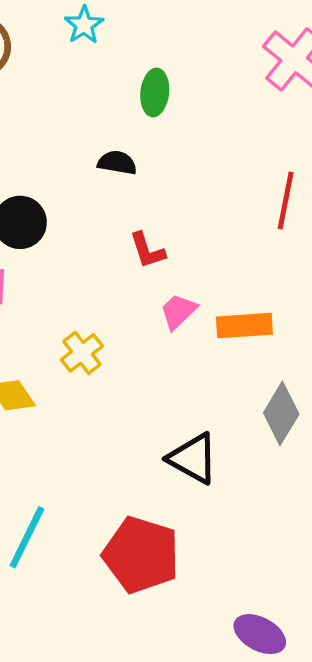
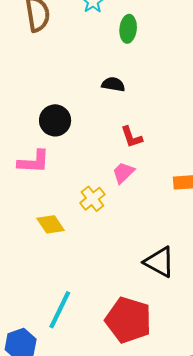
green ellipse: (155, 92) -> (128, 29), moved
pink trapezoid: (178, 311) -> (123, 173), moved

